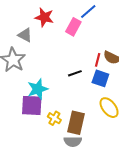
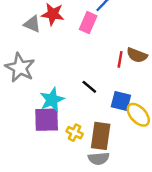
gray triangle: (25, 35) -> (32, 24), moved
black line: (75, 73) -> (89, 87), moved, turned 64
blue square: (100, 78) -> (121, 101), moved

